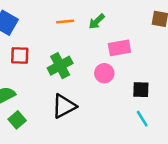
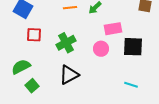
black square: (141, 90) -> (133, 47), moved, size x1.5
cyan line: (142, 119) -> (131, 85), turned -40

